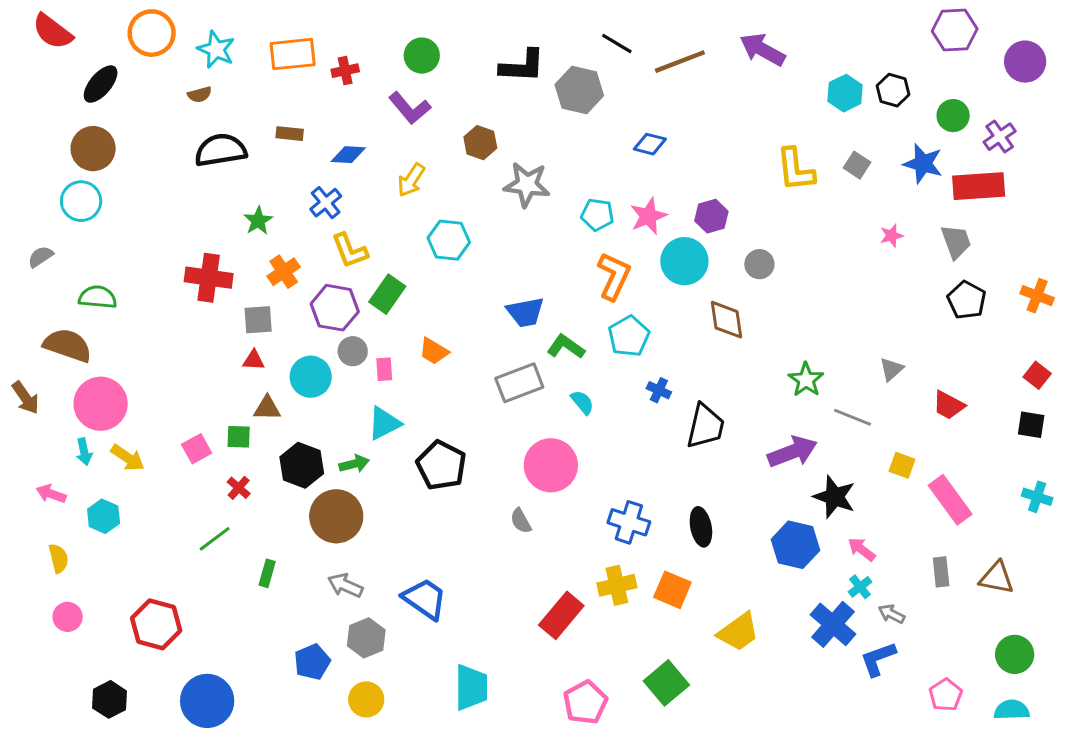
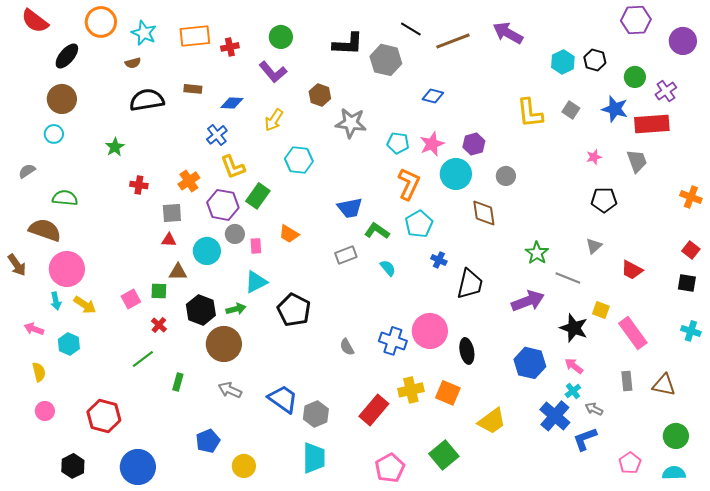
cyan circle: (81, 201) -> (54, 134), size x0.7
green star: (258, 221) -> (115, 147), moved
red cross: (209, 278) -> (139, 185), size x0.6
black pentagon: (967, 300) -> (604, 200), moved, turned -30
gray rectangle: (519, 383) -> (346, 255), size x0.7
pink circle: (551, 465) -> (430, 331), moved
black star: (835, 497) -> (574, 328), moved
blue cross: (629, 522) -> (393, 341), moved
gray hexagon: (366, 638) -> (316, 414), moved

